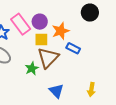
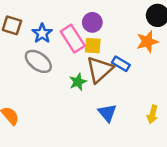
pink rectangle: (21, 24) -> (73, 39), moved
orange star: (61, 31) -> (147, 42), moved
blue rectangle: (73, 48) -> (121, 64), moved

